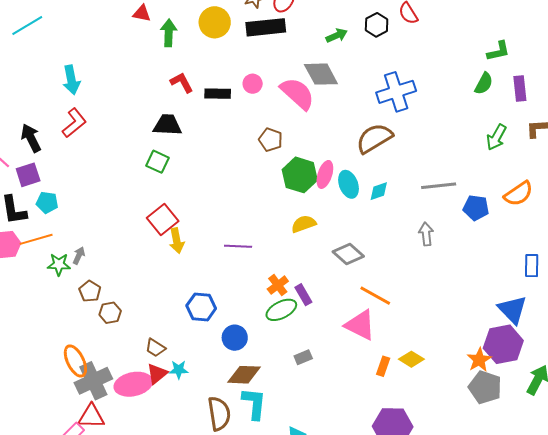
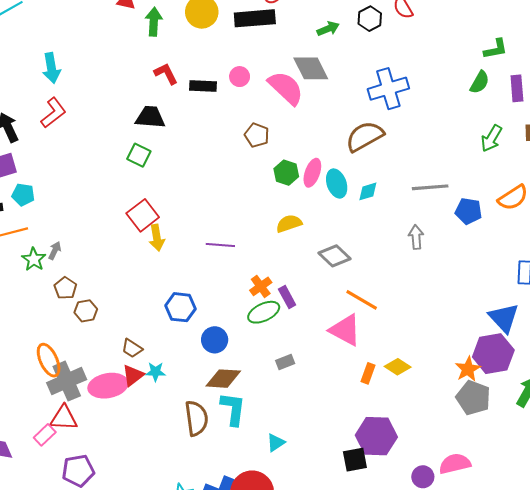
green hexagon: (300, 175) -> (286, 173), size x0.7
green star: (59, 264) -> (34, 259), turned 30

